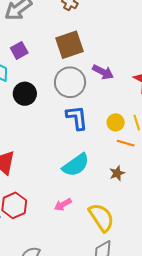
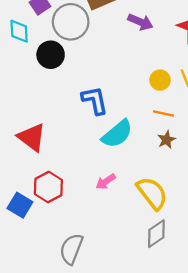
gray circle: (70, 82) -> (71, 22), moved
blue L-shape: (77, 118) -> (95, 100), moved
orange line: (126, 143) -> (164, 113), moved

